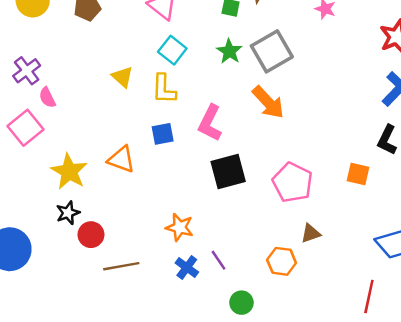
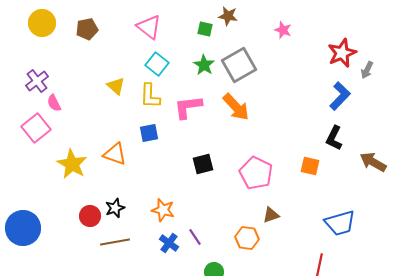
pink L-shape: (210, 123) -> (188, 107), moved, turned 56
black square: (228, 172) -> (203, 164), size x0.7
black star: (68, 213) -> (115, 208), moved

